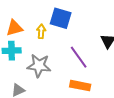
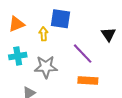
orange triangle: (14, 28) -> (16, 24), moved

